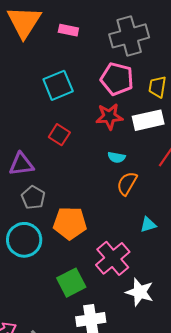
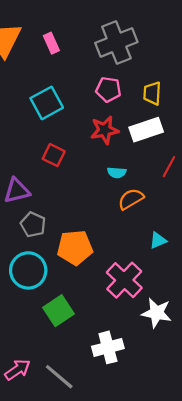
pink rectangle: (68, 30) -> (51, 43), turned 60
pink pentagon: (117, 79) -> (108, 89), size x0.7
orange semicircle: (127, 183) -> (131, 199), turned 35
green square: (71, 283) -> (58, 311), moved

